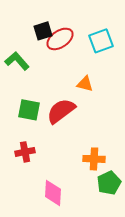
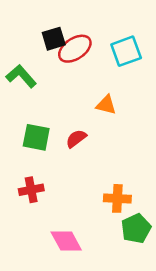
red semicircle: (61, 111) -> (76, 139), size x0.6
pink diamond: (53, 193) -> (66, 241), turned -32

